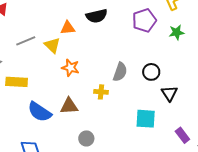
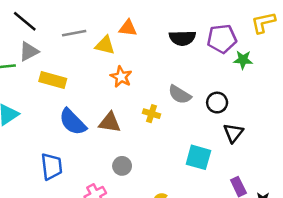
black semicircle: (97, 16) -> (182, 38), moved
green star: (177, 32) -> (243, 60), moved
yellow triangle: (52, 45) -> (105, 45), turned -42
gray semicircle: (120, 72) -> (180, 95), turned 90

